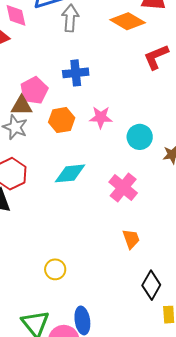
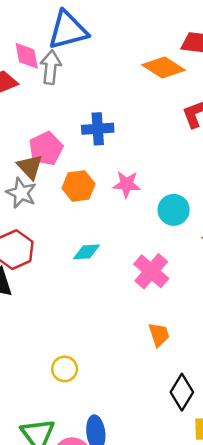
gray arrow: (70, 18) -> (51, 67), moved
brown triangle: (22, 106) -> (30, 167), turned 45
cyan diamond: (70, 173) -> (87, 252), size x0.7

